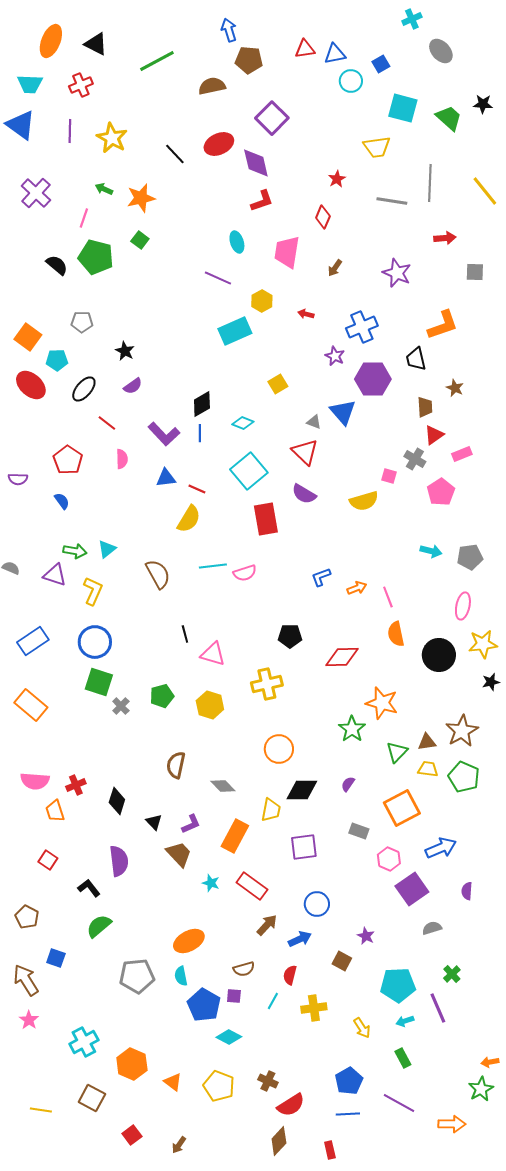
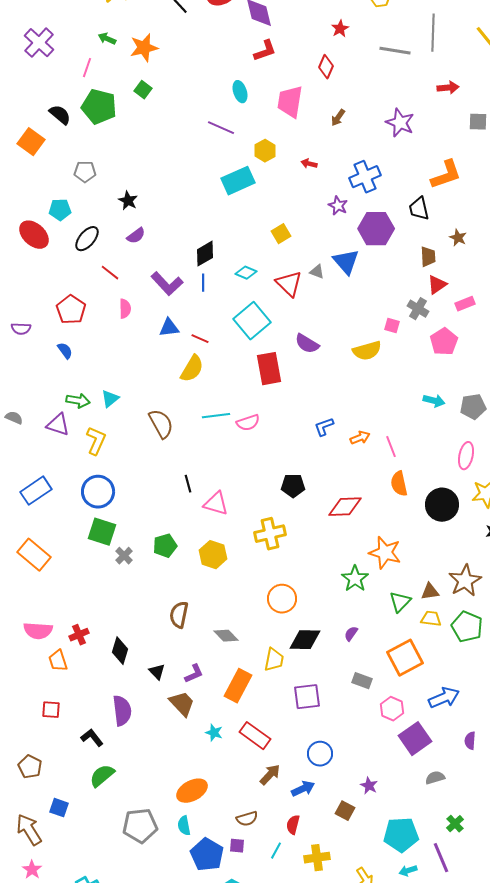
orange square: (28, 337) -> (31, 142), moved
red triangle: (305, 452) -> (289, 284), moved
red square: (48, 860) -> (51, 710), turned -30

